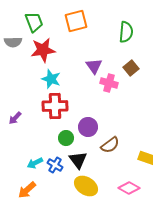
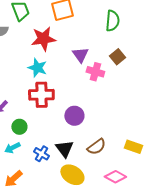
red star: (43, 50) -> (43, 39), moved
green circle: (66, 138) -> (19, 127), moved
brown semicircle: (110, 145) -> (96, 147), moved
cyan arrow: (35, 163) -> (12, 148), moved

